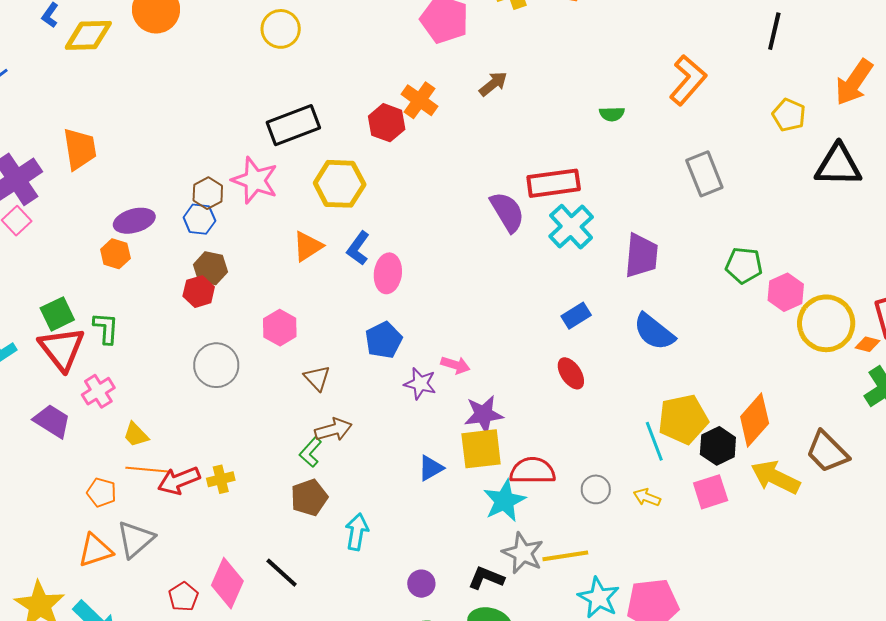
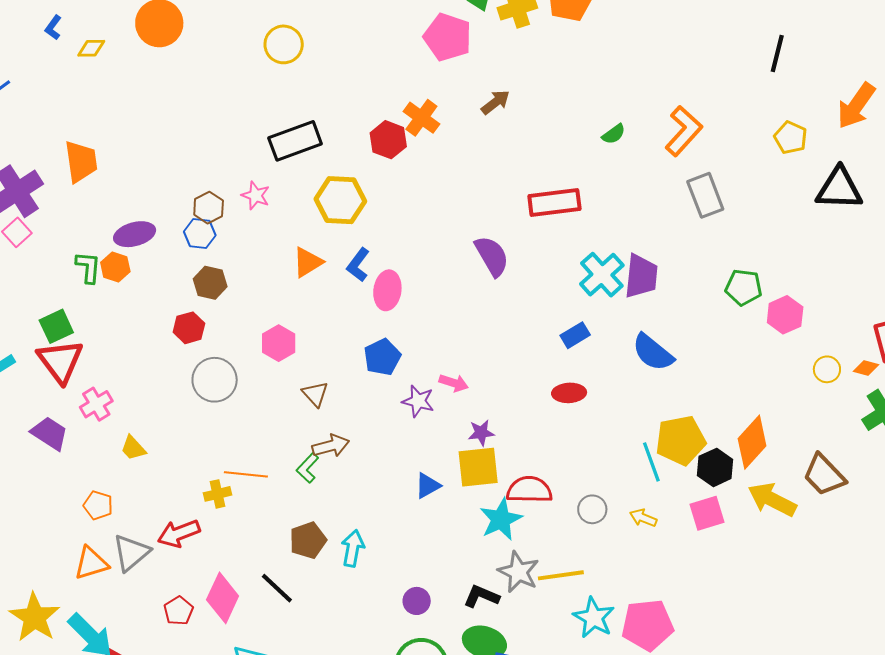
yellow diamond: (88, 35) -> (91, 48), size x0.6
orange L-shape: (688, 80) -> (684, 131), moved
green semicircle: (612, 114) -> (614, 134), turned -35
pink star: (255, 180) -> (256, 195), size x0.6
purple semicircle: (507, 212) -> (492, 256), moved
cyan cross: (571, 227) -> (602, 275), moved
red hexagon: (199, 292) -> (189, 328), moved
yellow circle: (826, 323) -> (827, 369), moved, size x0.5
green L-shape: (106, 328) -> (88, 267), moved
red ellipse: (571, 373) -> (569, 393), turned -60
purple star: (484, 414) -> (481, 433), size x0.7
orange line: (147, 470) -> (246, 474), moved
red arrow: (179, 481) -> (179, 533), moved
brown pentagon: (309, 497) -> (308, 540), moved

